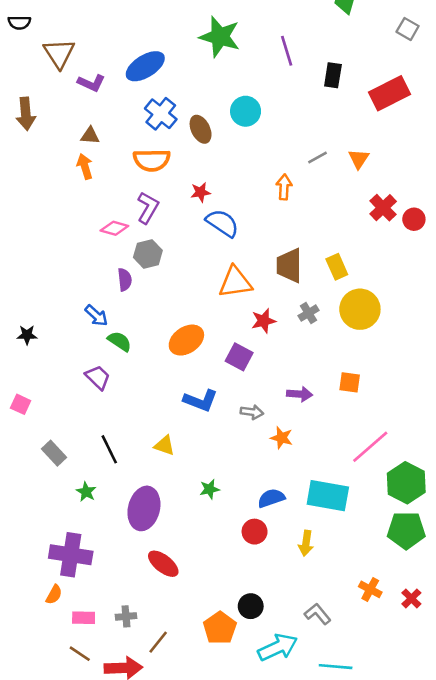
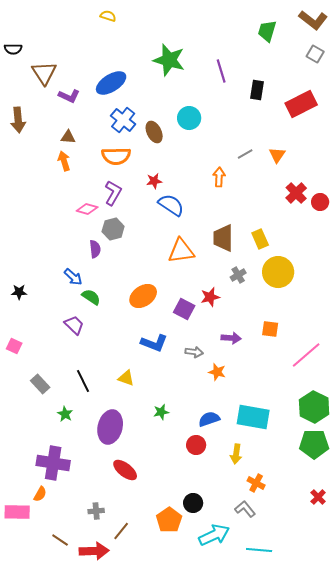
red star: (264, 321) -> (210, 297), moved
pink line: (370, 447) -> (306, 355), moved
orange cross: (370, 589) -> (256, 483), moved
pink rectangle: (84, 618) -> (17, 512), moved, size x1.4

